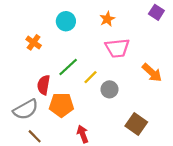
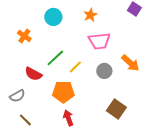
red semicircle: (44, 85) -> (33, 74), turned -72
gray circle: (109, 89) -> (104, 71), moved
orange pentagon: (61, 105) -> (63, 92), moved
gray semicircle: (26, 109) -> (17, 96), size x0.7

